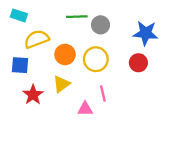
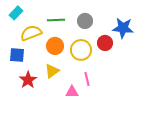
cyan rectangle: (19, 15) -> (16, 13), turned -64
green line: (77, 17) -> (56, 20), moved
red circle: (138, 63) -> (105, 43), moved

